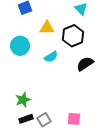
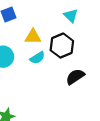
cyan semicircle: (51, 57) -> (37, 58), moved

